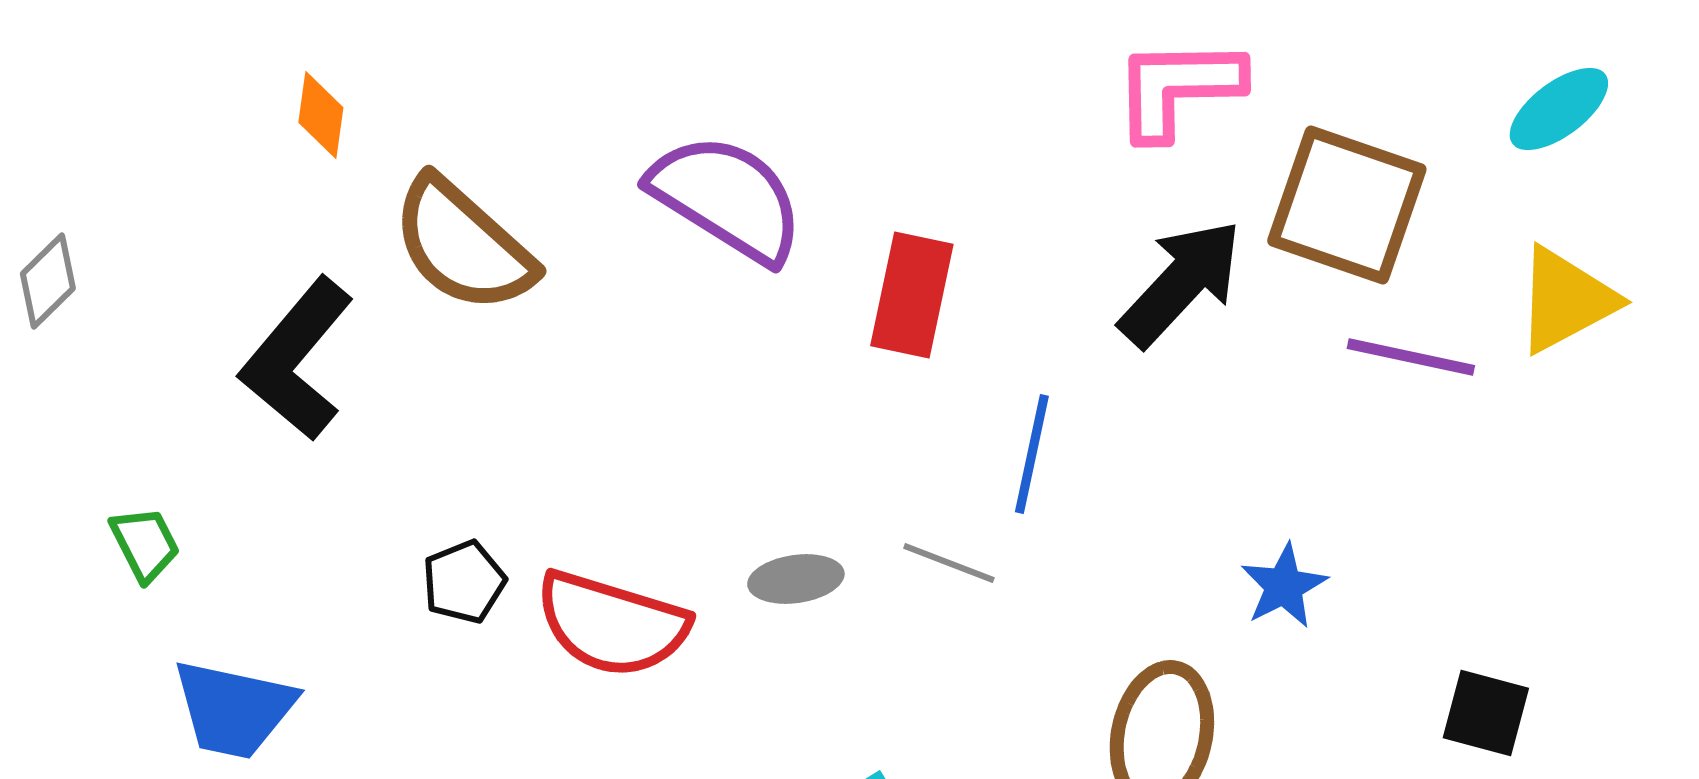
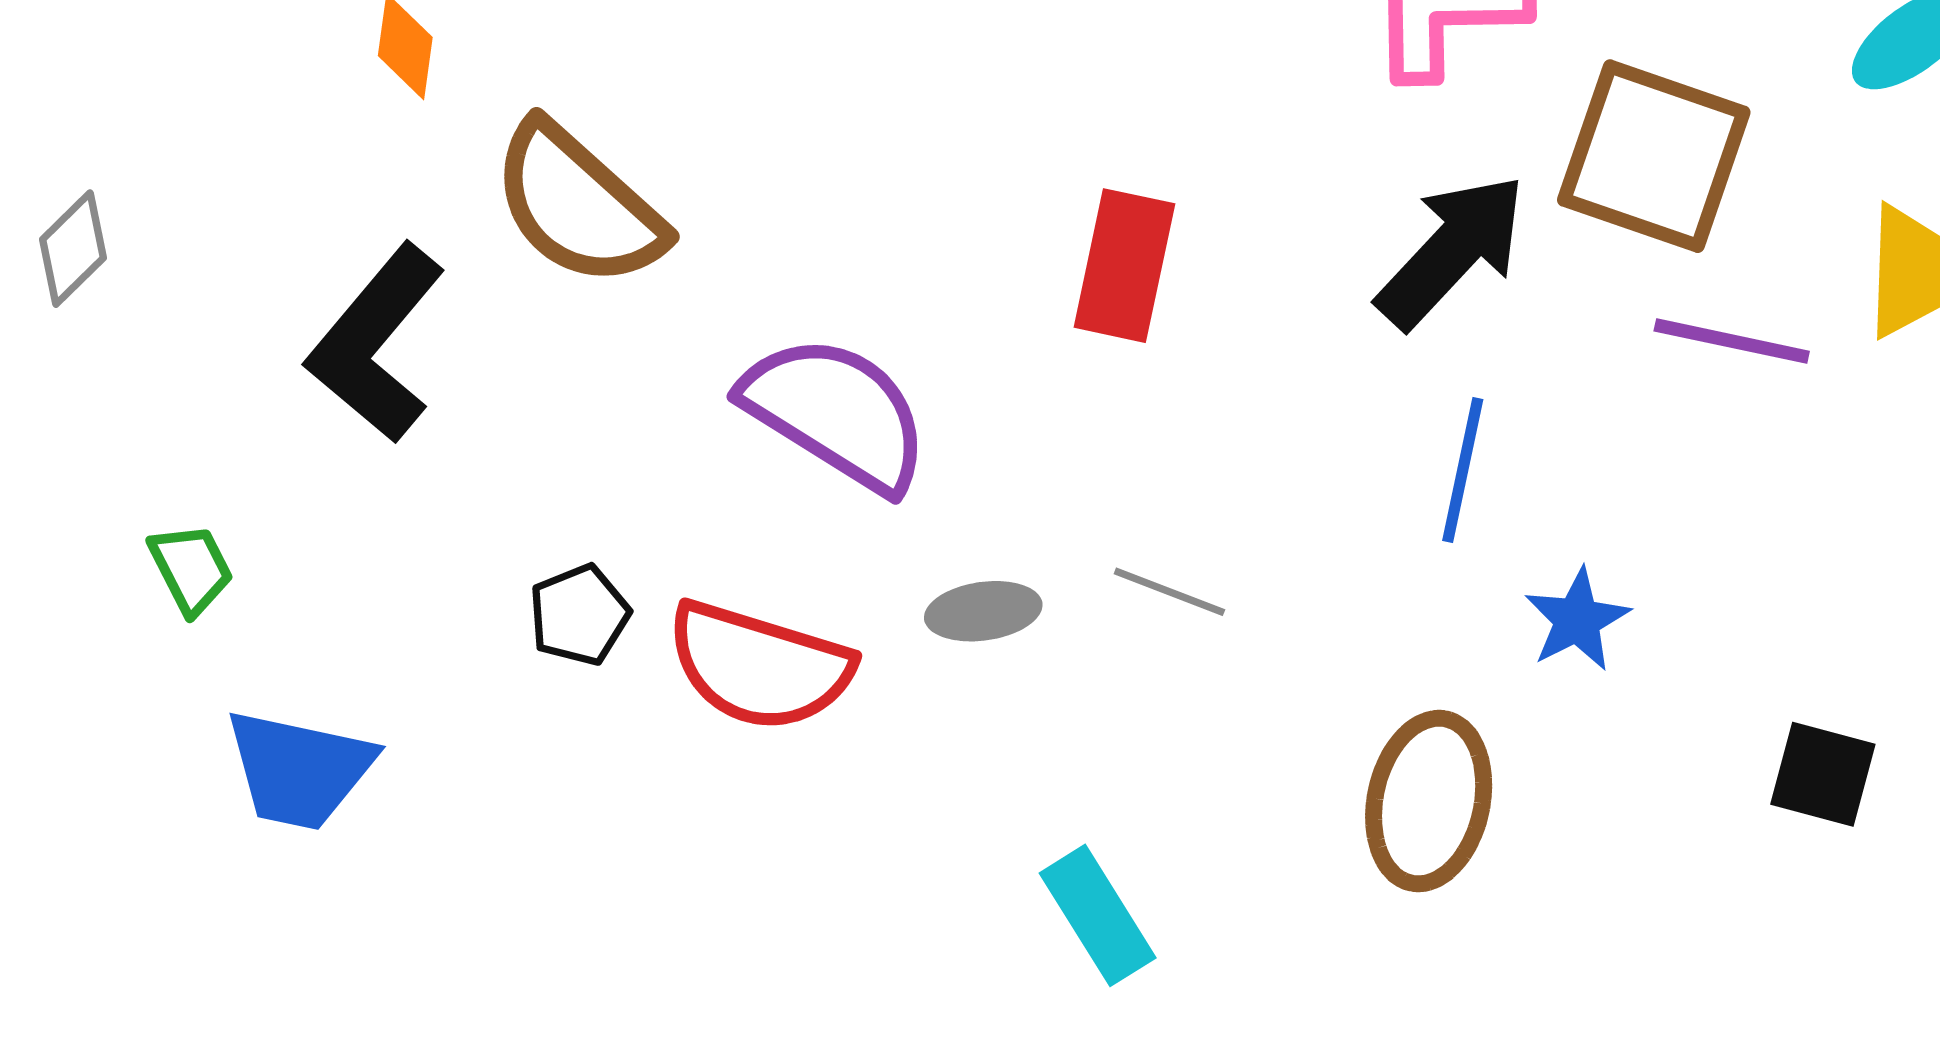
purple semicircle: (727, 198) -> (836, 413), moved
blue line: (1032, 454) -> (1463, 470), moved

